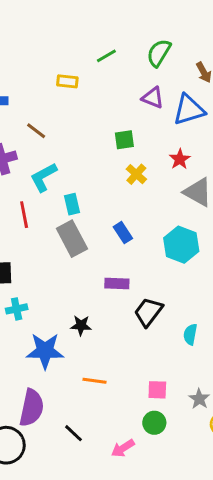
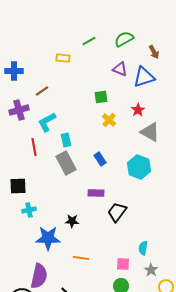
green semicircle: (159, 53) -> (124, 39), turned 30
brown line: (36, 131) -> (42, 91), turned -72
cyan semicircle: (190, 334) -> (143, 248), moved

